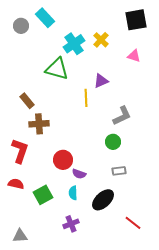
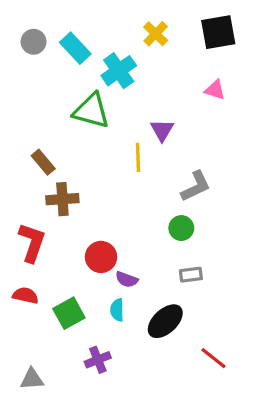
cyan rectangle: (45, 18) -> (75, 48), moved
yellow cross: (101, 40) -> (156, 34), moved
purple triangle: (101, 81) -> (162, 130), turned -35
purple cross: (71, 224) -> (98, 360), moved

